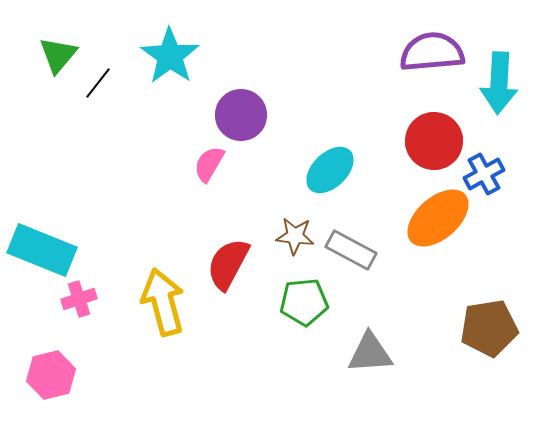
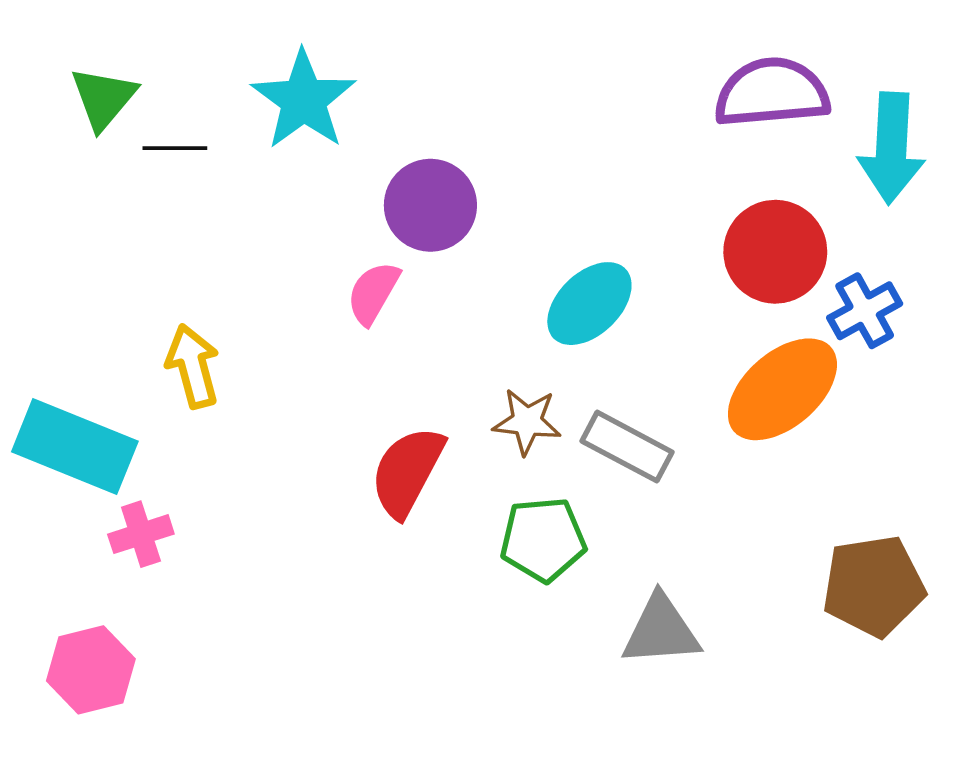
black line: (98, 83) -> (175, 148), turned 52
yellow arrow: (163, 302) -> (193, 366), moved, size x0.7

